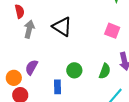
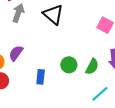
green circle: (74, 70) -> (69, 65), moved

